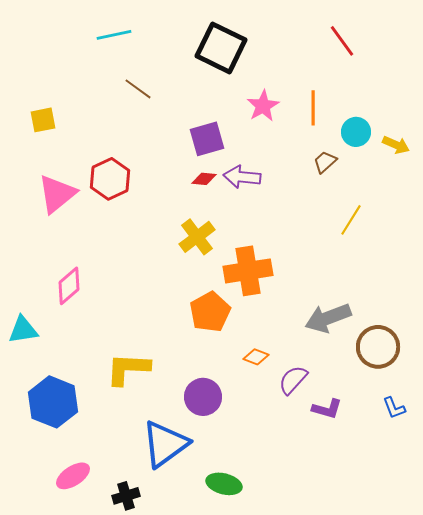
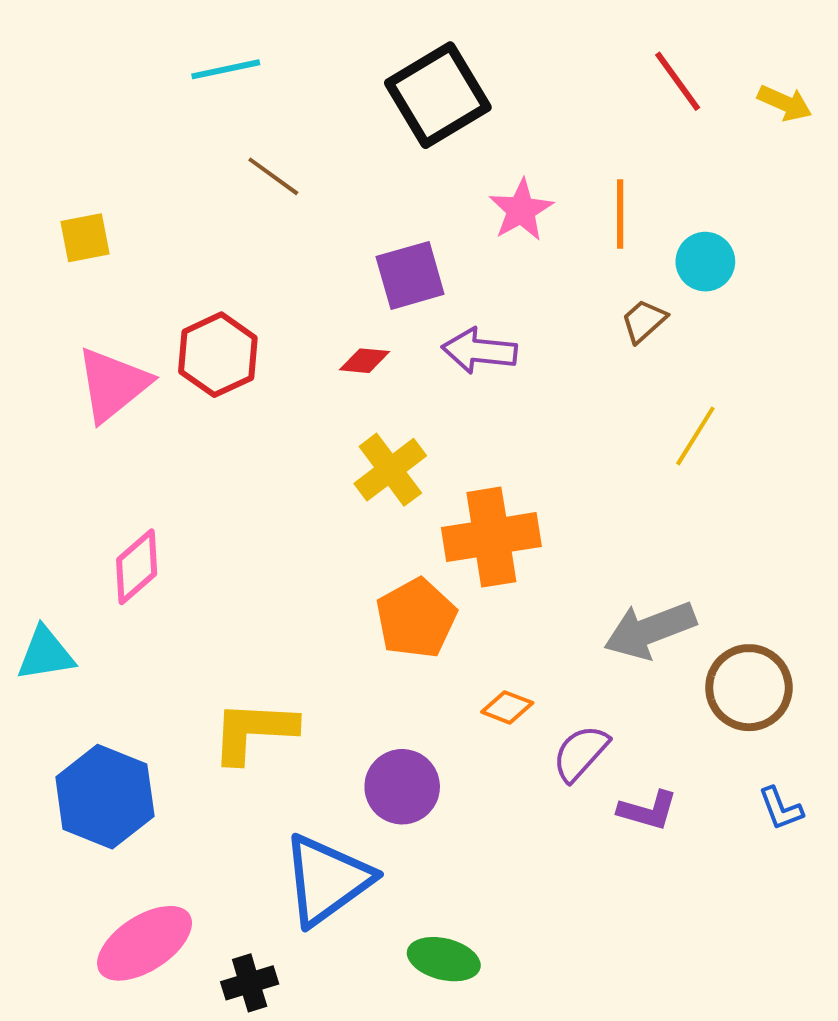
black square: (221, 48) -> (438, 95), turned 33
yellow arrow: (396, 145) -> (785, 103), moved
red diamond: (204, 179) -> (365, 361), moved
pink ellipse: (73, 476) -> (145, 943), size x1.4

